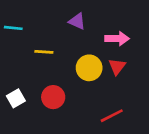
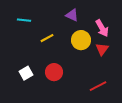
pink arrow: (117, 39) -> (102, 28), turned 60
yellow line: (44, 52) -> (47, 38), turned -32
yellow circle: (89, 68) -> (81, 40), moved

